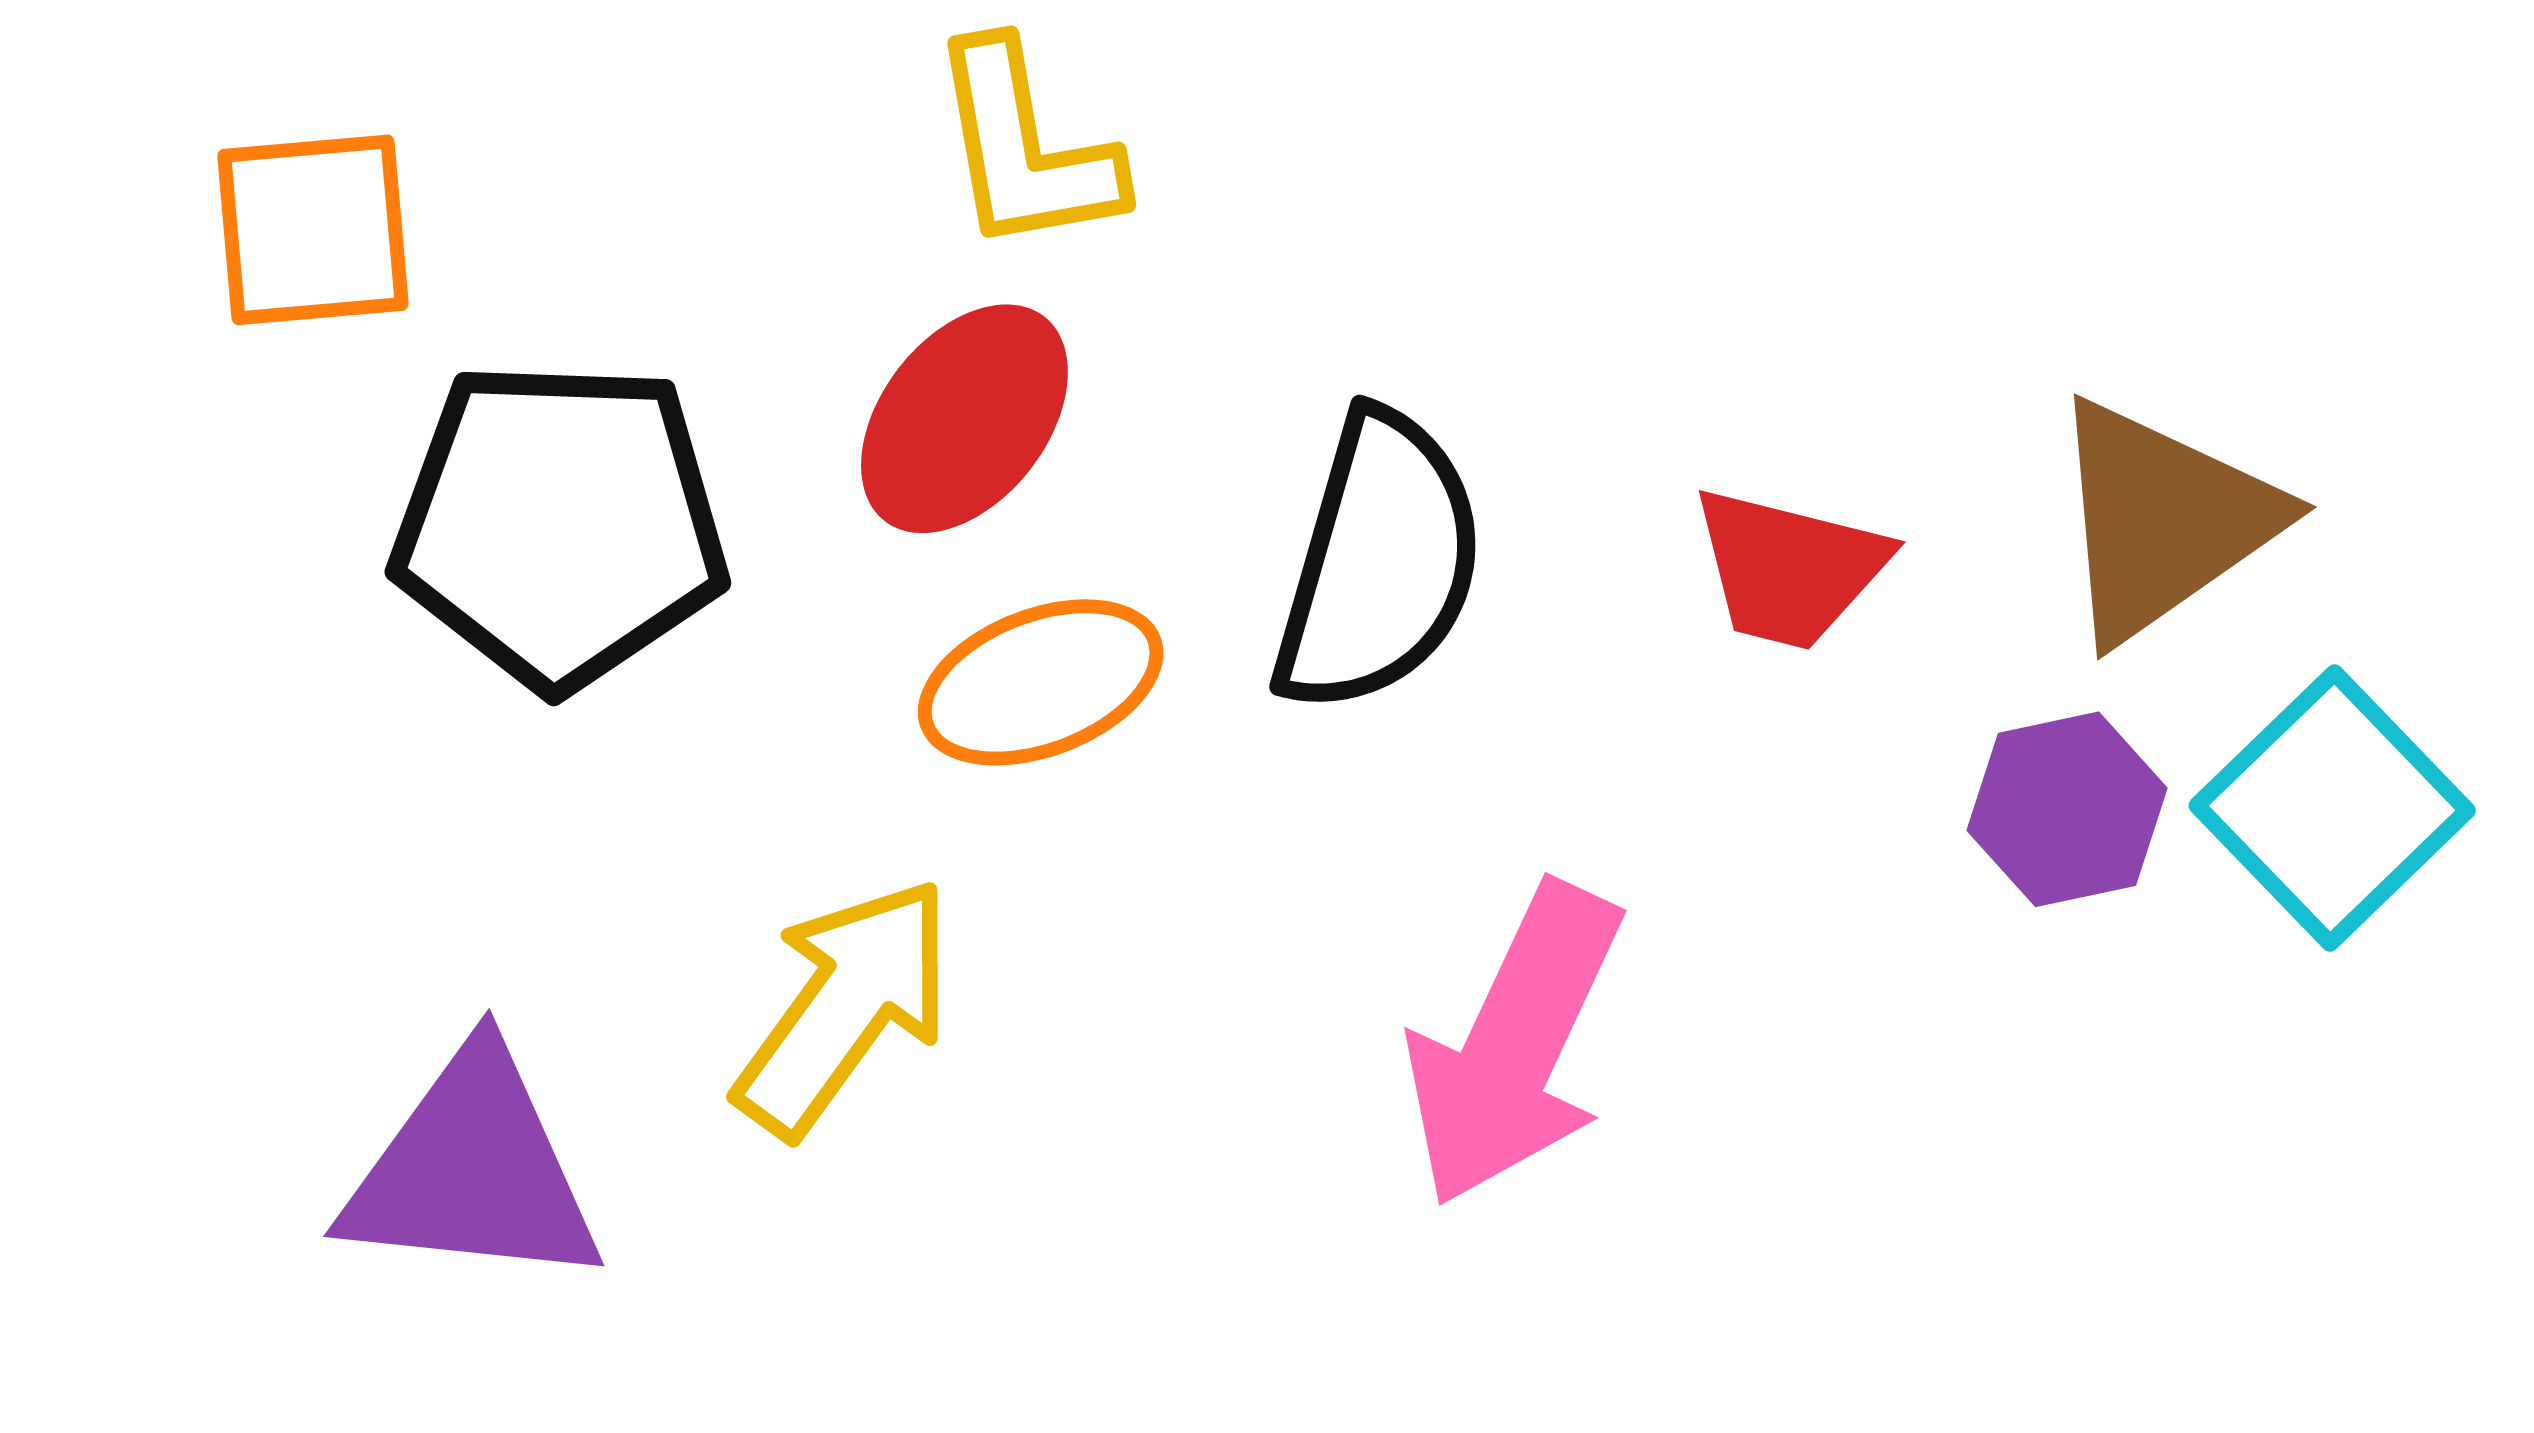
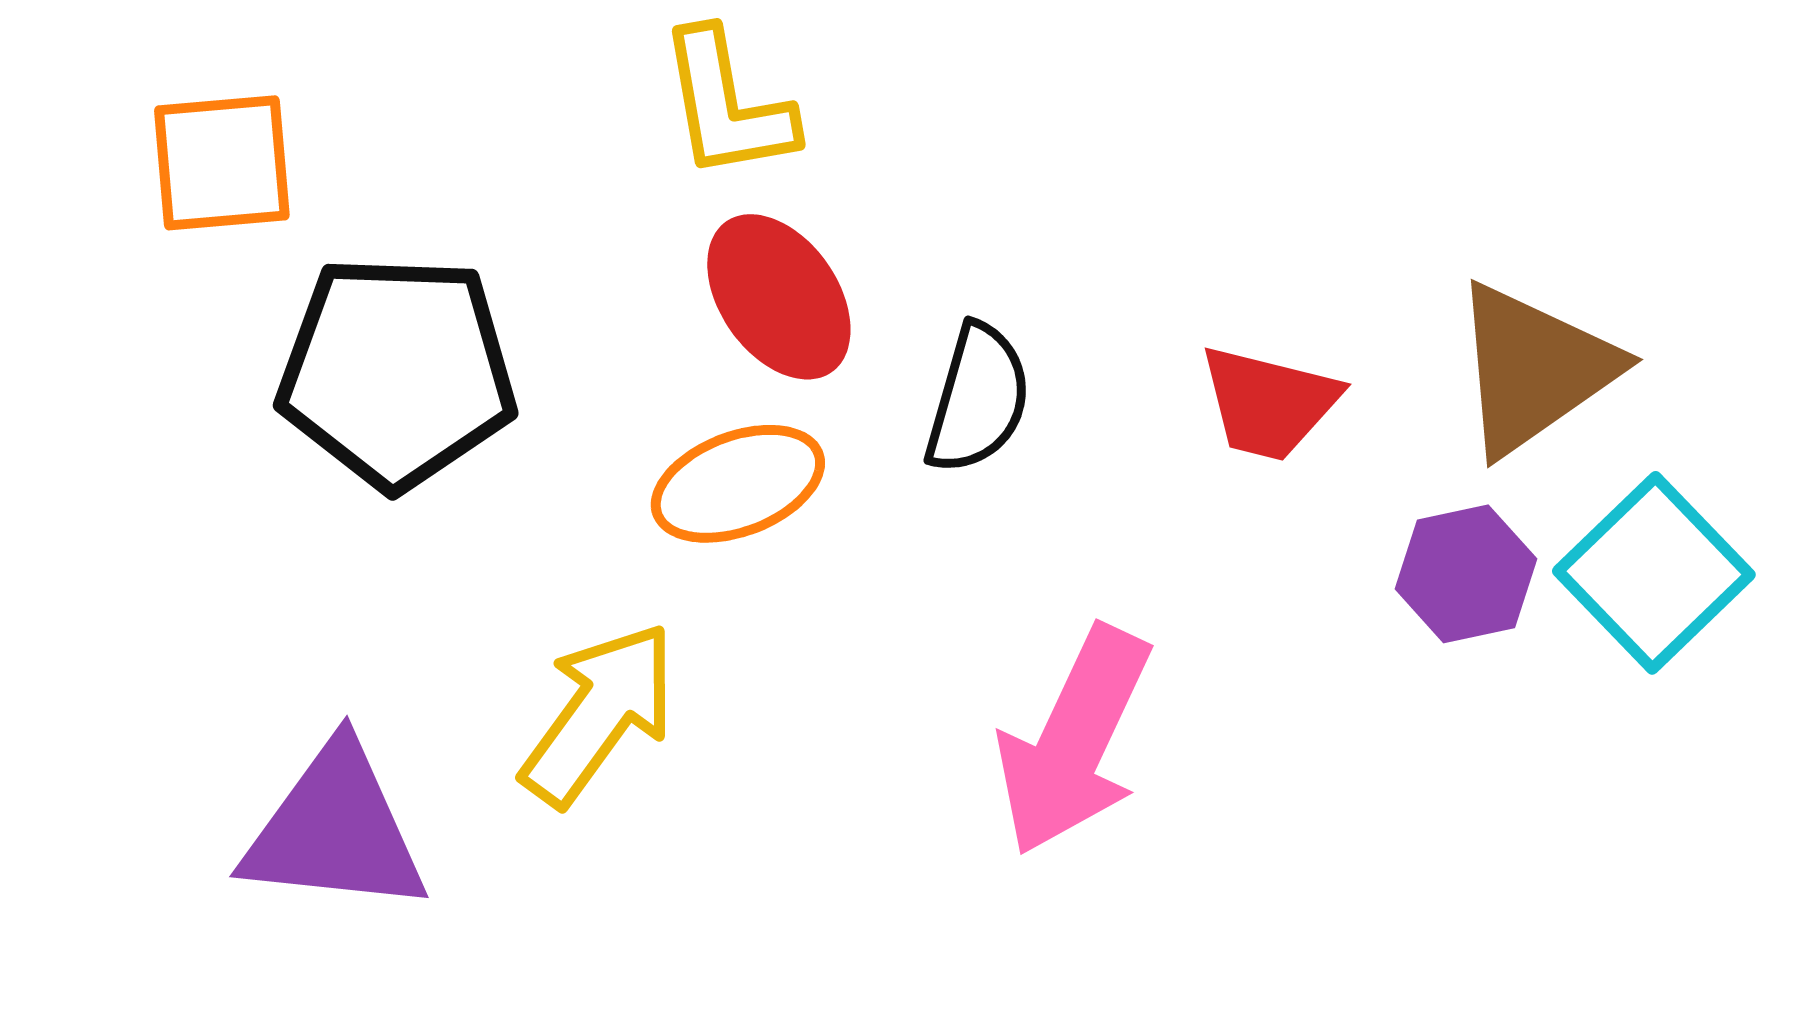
red ellipse: (964, 419) -> (779, 297), moved, turned -73
black semicircle: (1379, 563) -> (978, 399), size x0.7

